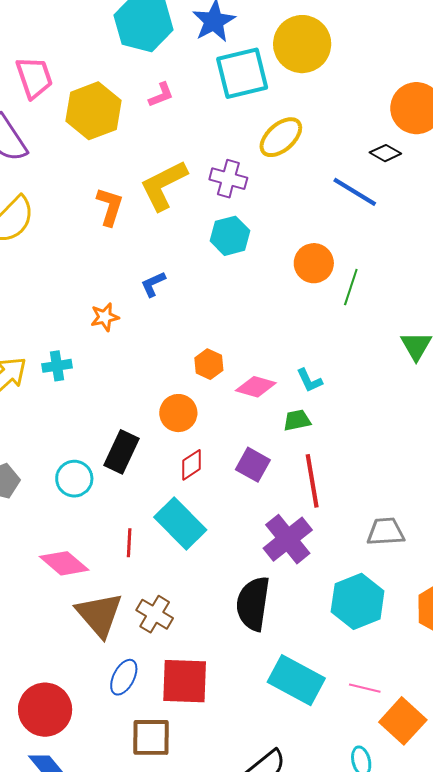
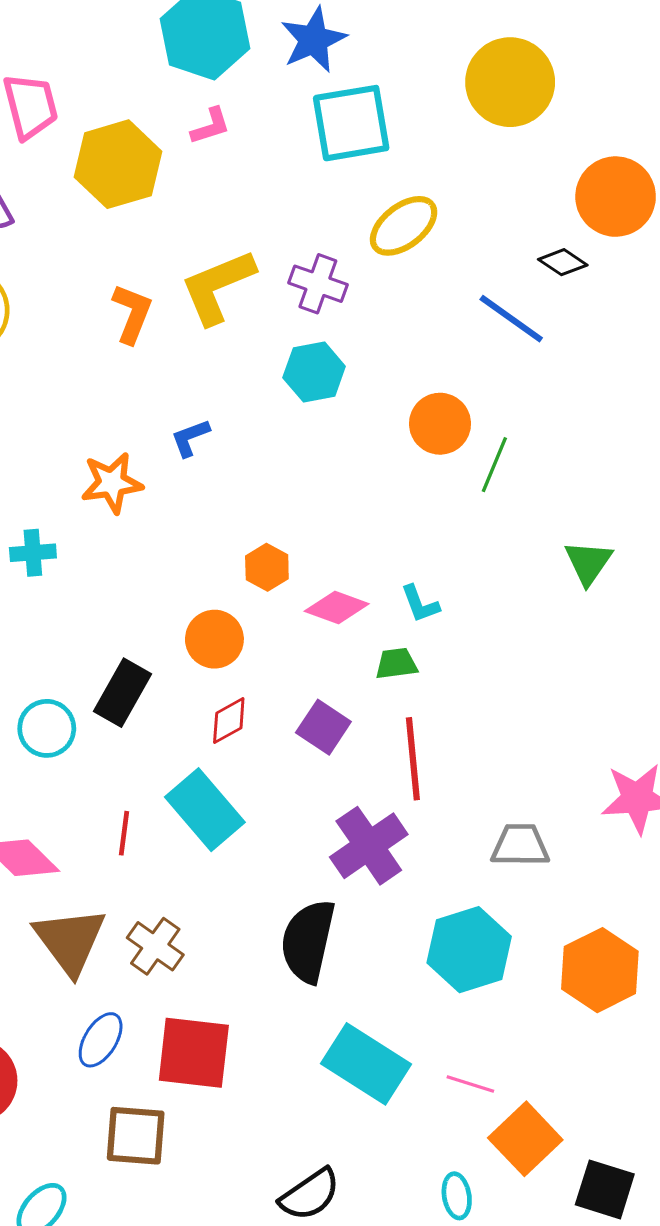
yellow circle: (302, 44) -> (510, 82), moved
pink L-shape: (161, 95) -> (211, 126), moved
orange star: (105, 317) -> (112, 483), size x1.4

